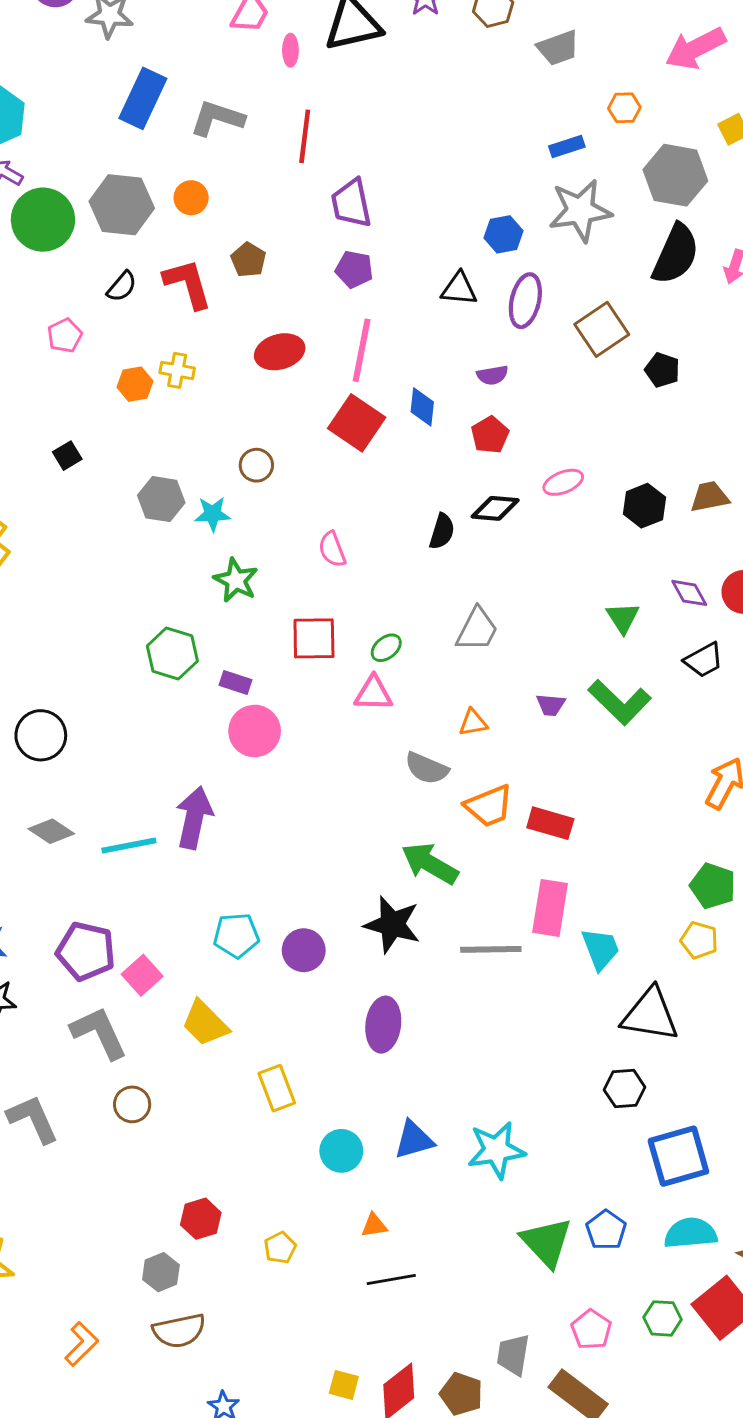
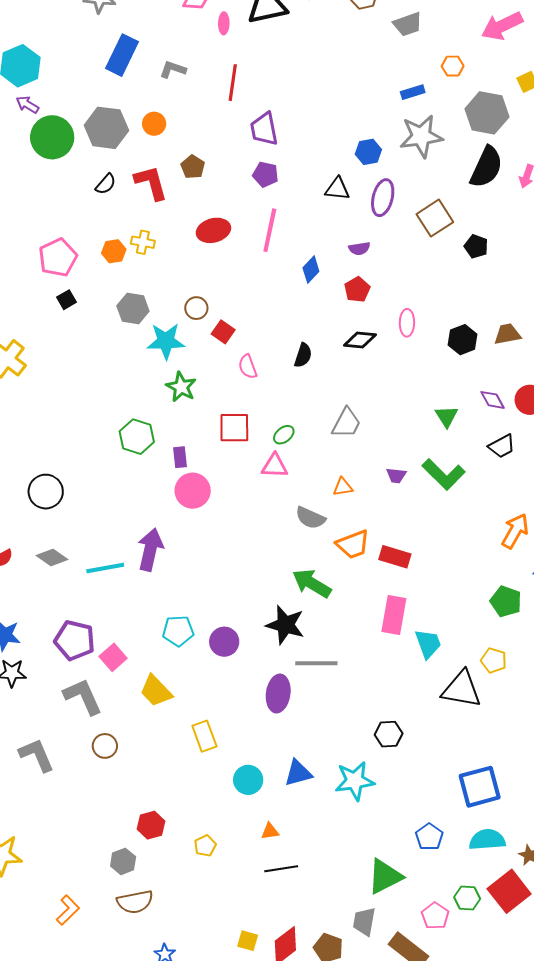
gray L-shape: (217, 118) -> (173, 69), size x0.7
pink pentagon: (65, 336) -> (58, 258), moved, size x1.6
blue diamond: (422, 407) -> (311, 270), turned 36
red square: (357, 423) -> (223, 332), moved, size x0.6
pink ellipse: (563, 482) -> (407, 323), turned -68
gray hexagon: (161, 499) -> (133, 309), moved
cyan star: (213, 514) -> (166, 341), size x1.5
black semicircle: (442, 531) -> (303, 355), moved
purple rectangle: (236, 683) -> (180, 457), turned 65
yellow pentagon: (699, 940) -> (494, 660), moved
gray line: (491, 949) -> (316, 663), moved
black hexagon: (625, 1088) -> (389, 734), moved
green triangle: (547, 1242) -> (385, 876), moved, turned 45
pink pentagon: (591, 1330) -> (435, 916), moved

